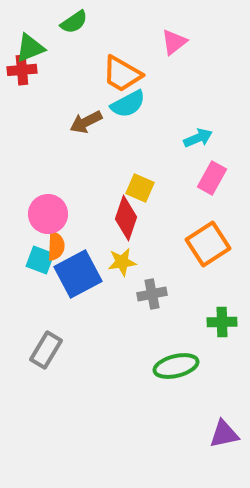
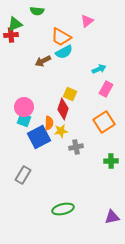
green semicircle: (74, 22) -> (37, 11), turned 40
orange semicircle: (56, 246) -> (49, 123), moved
cyan square: (40, 260) -> (24, 120), moved
green ellipse: (176, 366) -> (63, 209), moved

